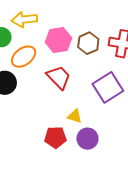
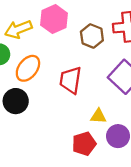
pink hexagon: (58, 40) -> (54, 19), moved
red trapezoid: (59, 77) -> (70, 80), turned -112

